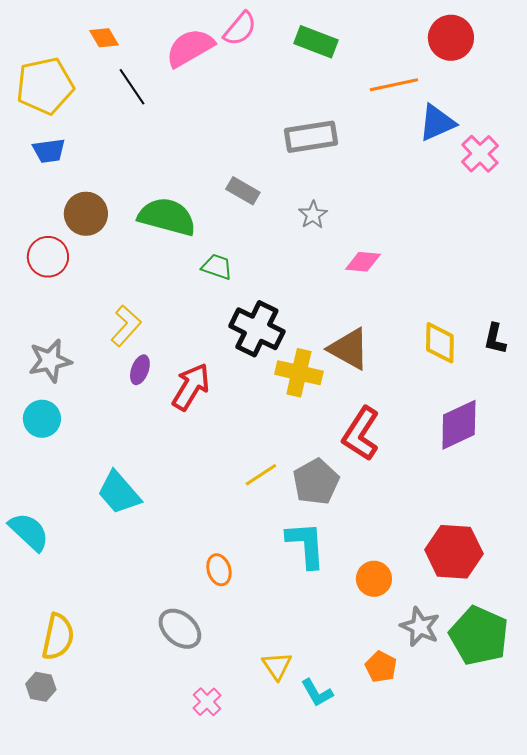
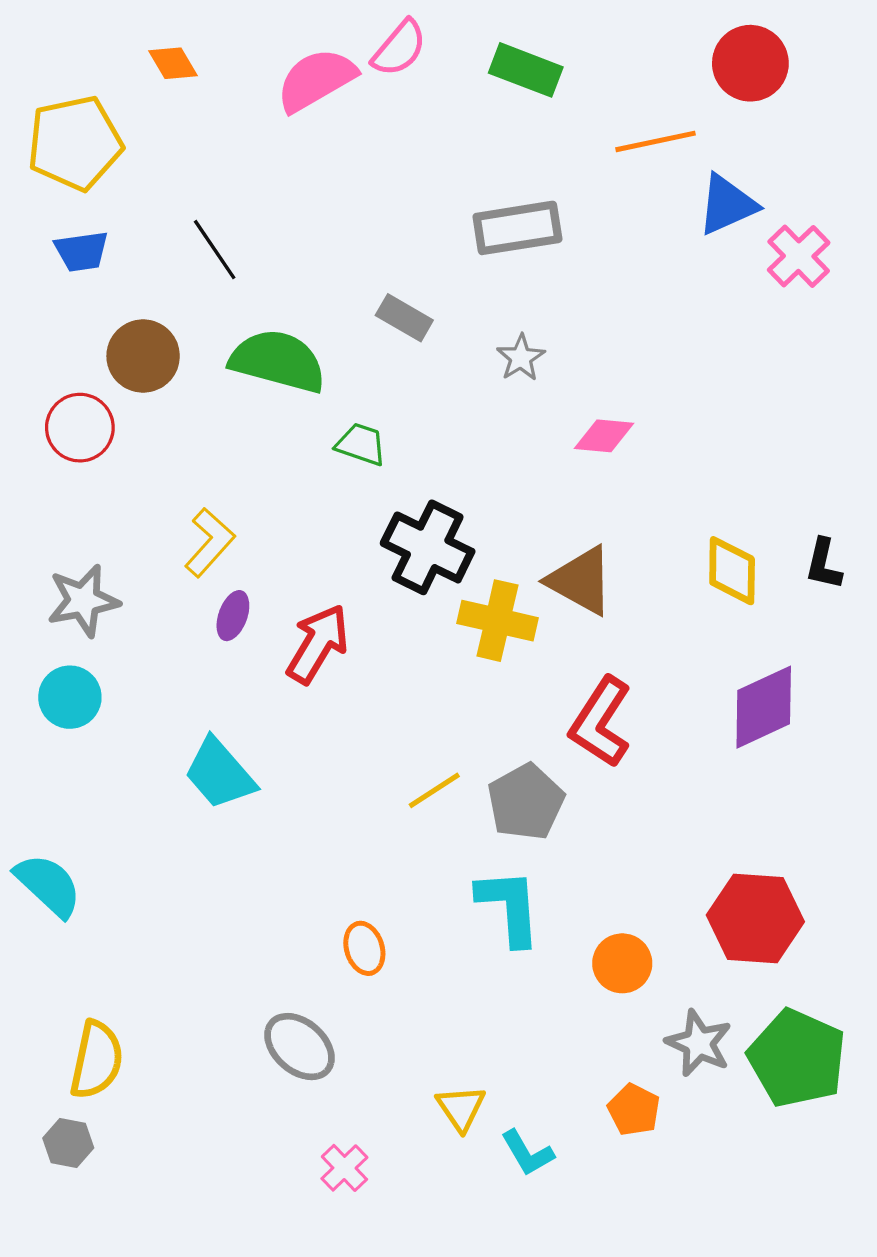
black line: (132, 87) -> (215, 250), moved
cyan trapezoid: (119, 493) -> (220, 774), moved

